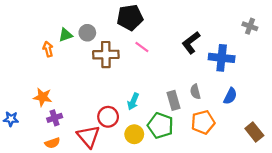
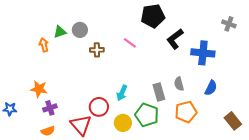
black pentagon: (130, 17) -> (153, 16), moved
brown cross: (106, 55) -> (97, 50), size x0.6

